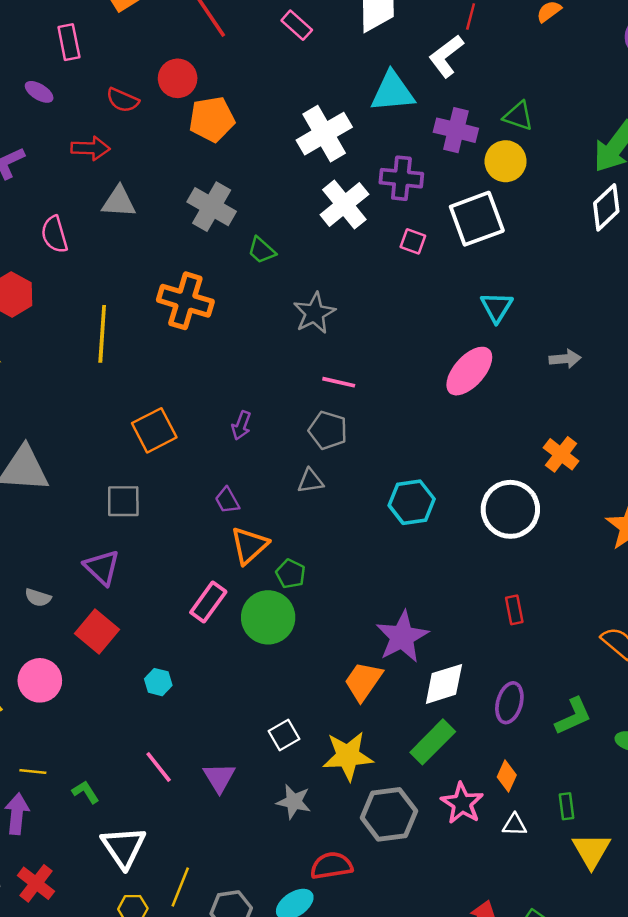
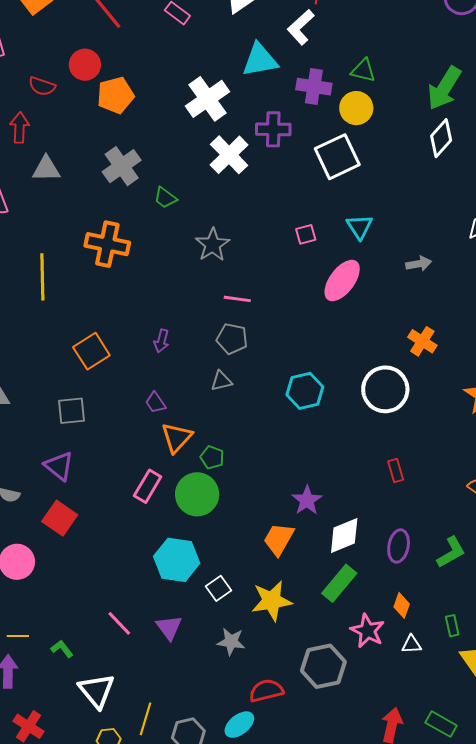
red arrow: (91, 148) -> (20, 128), turned -84
gray cross: (212, 207) -> (122, 166), turned 30
pink square: (413, 241) -> (306, 234), moved, turned -30
purple star: (402, 637) -> (307, 500), size x0.7
cyan hexagon: (158, 682) -> (177, 560), moved, size x2.0
gray hexagon: (389, 814) -> (323, 666), moved

